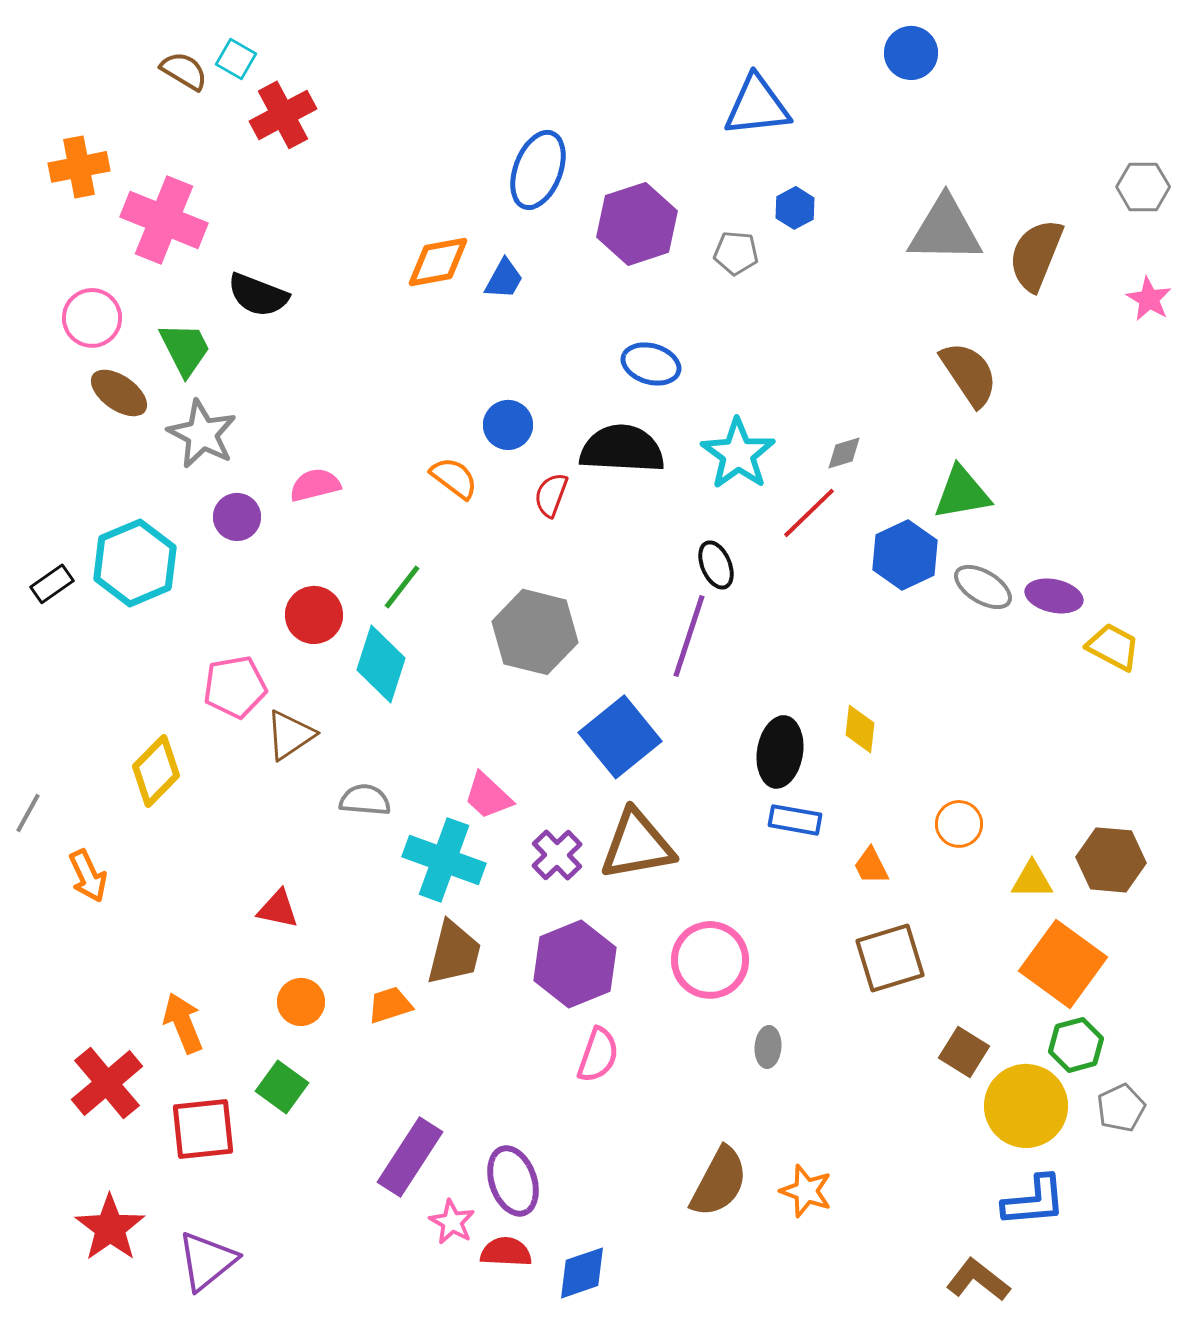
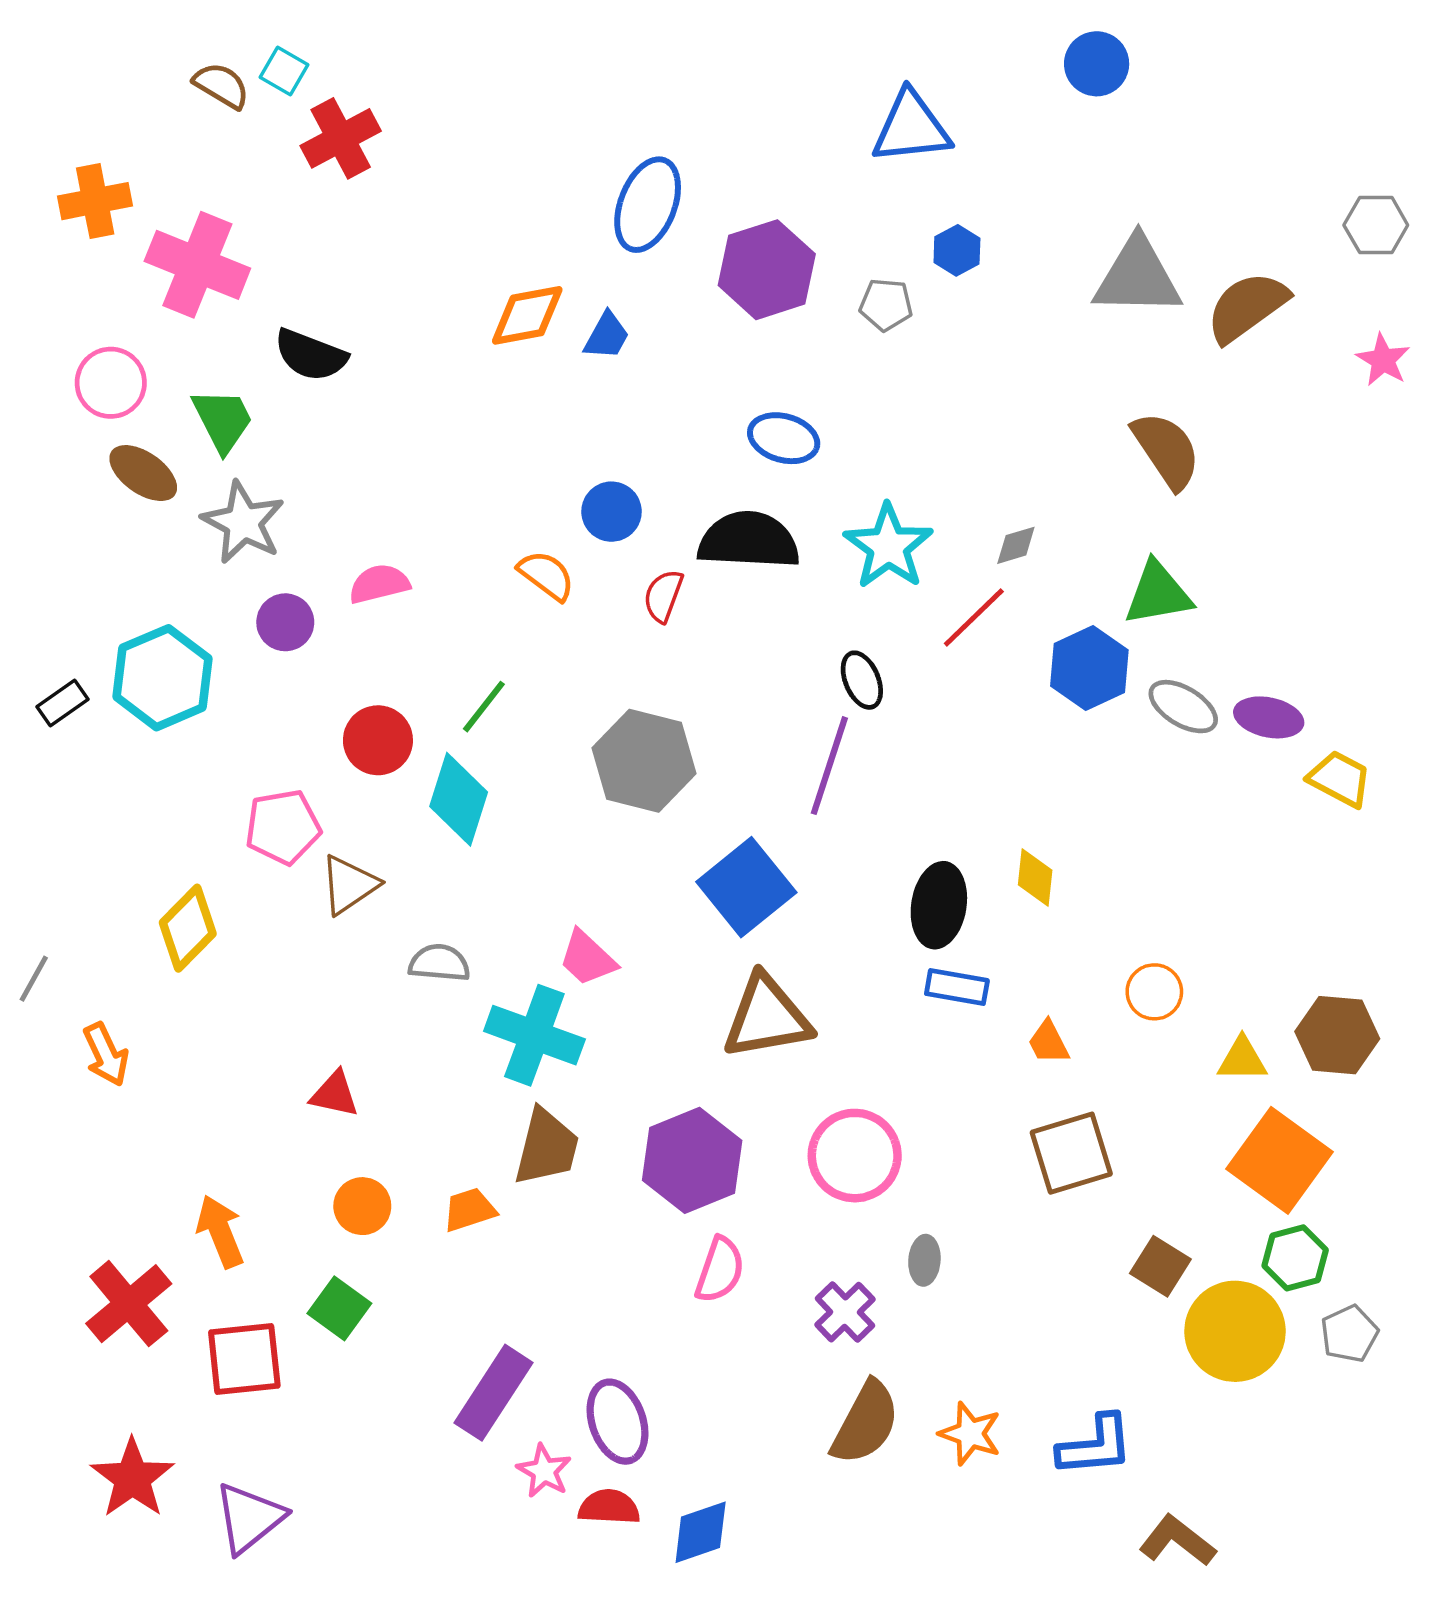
brown semicircle: (1036, 255) -> (1247, 307), turned 32
purple cross: (557, 855) -> (845, 1312), moved
blue L-shape: (1034, 1201) -> (1095, 1446), moved

